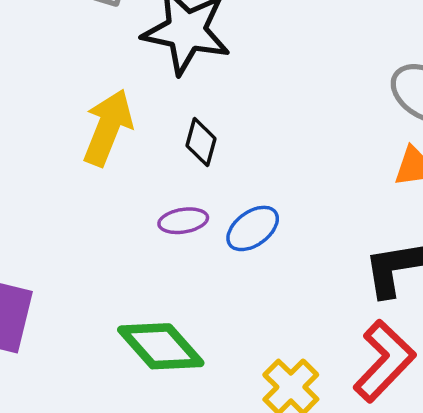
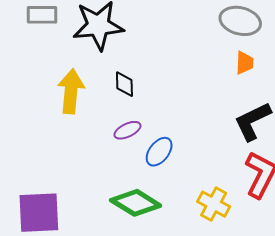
blue ellipse: (253, 228) -> (159, 152), moved

